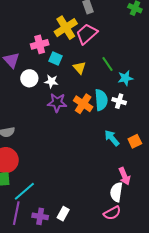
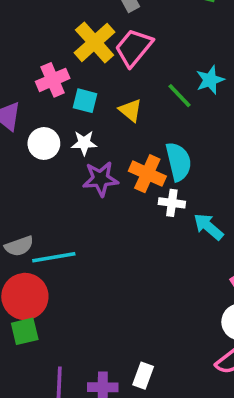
cyan star: (125, 78) -> (210, 80), moved
white cross: (119, 101) -> (172, 203), moved
cyan line: (24, 191) -> (54, 257), moved, turned 40

